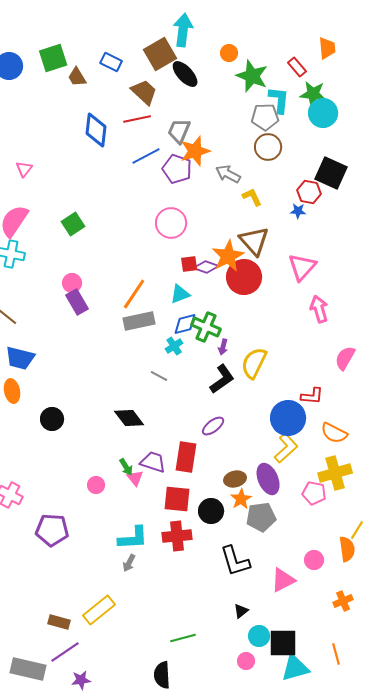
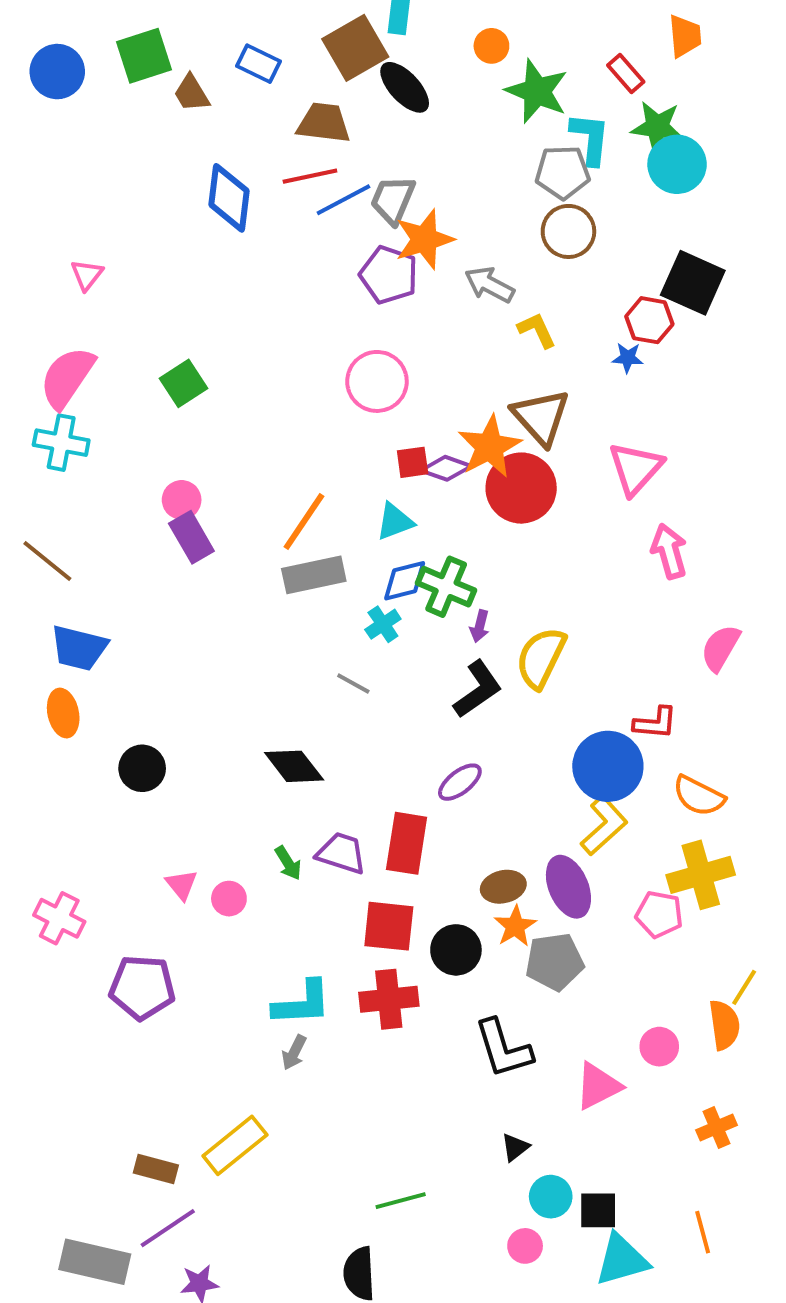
brown trapezoid: (144, 92) -> (324, 123), turned -36
blue line: (146, 156) -> (343, 200), moved
pink triangle: (135, 478) -> (182, 885), moved
black square: (283, 643) -> (598, 1210), size x0.7

